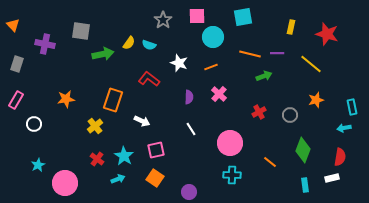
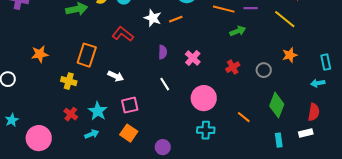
orange line: (211, 67) -> (176, 19), moved
pink cross: (219, 94) -> (193, 58), moved
yellow cross: (95, 126) -> (69, 81), turned -35

